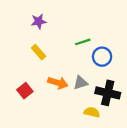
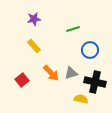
green line: (83, 42) -> (73, 29), moved
orange arrow: (58, 83) -> (51, 73), turned 30

